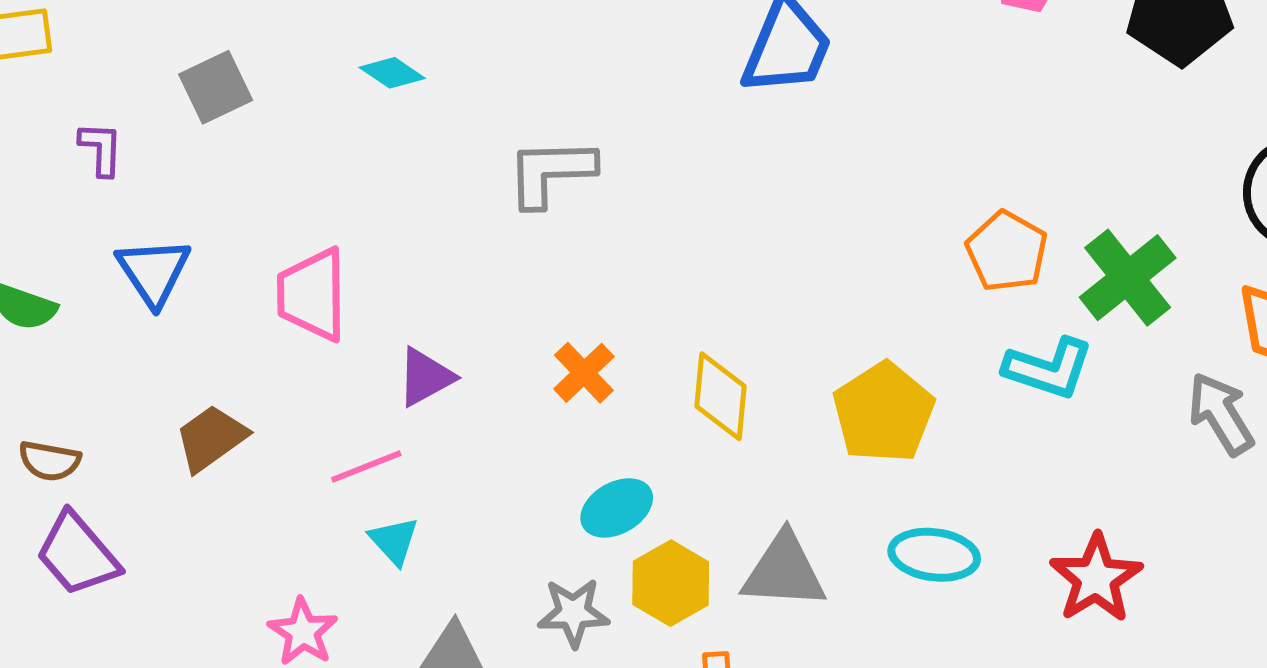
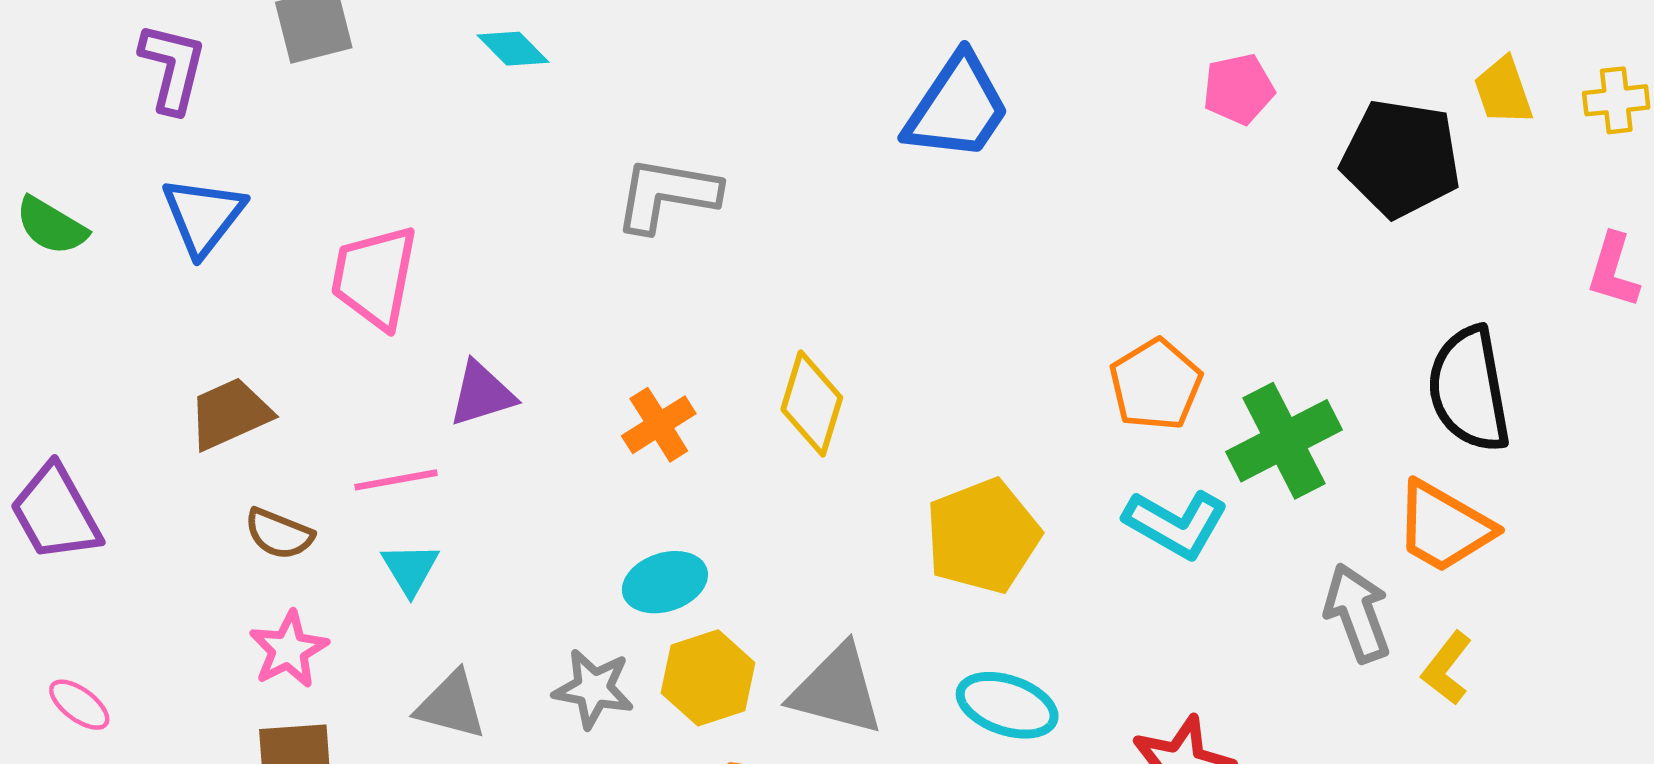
purple L-shape: (101, 149) -> (173, 68), size x1.4
yellow diamond: (721, 396) -> (812, 403), moved
brown semicircle: (50, 461) -> (279, 534), moved

